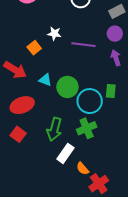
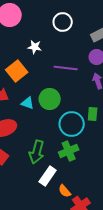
white star: (54, 34) -> (35, 47), moved
orange square: (34, 48) -> (17, 71), size x1.5
green circle: (67, 87) -> (50, 99), moved

